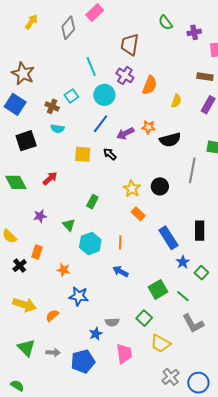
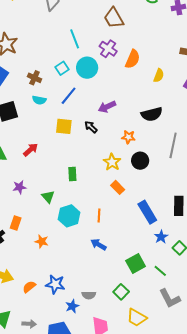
brown trapezoid: (130, 45) -> (114, 18), turned -40
cyan square: (71, 96) -> (62, 68), moved
blue line: (101, 124) -> (69, 96), moved
orange star: (149, 127) -> (128, 137), moved
green rectangle: (92, 202) -> (72, 174), turned -32
blue star: (79, 296) -> (55, 284), moved

